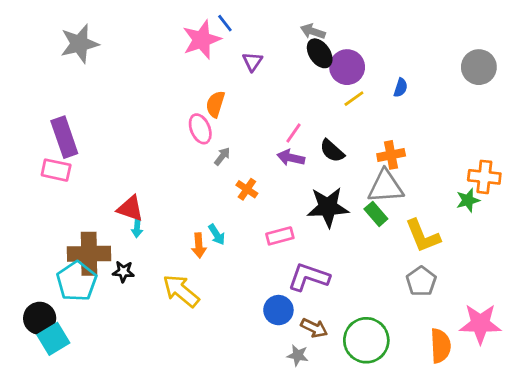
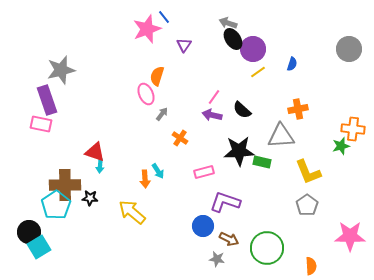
gray star: (79, 44) -> (61, 70), moved
orange cross: (391, 155) -> (298, 109), moved
green rectangle: (376, 214) -> (262, 162), moved, turned -36
orange semicircle: (440, 346) -> (311, 266), moved, size x0.7

